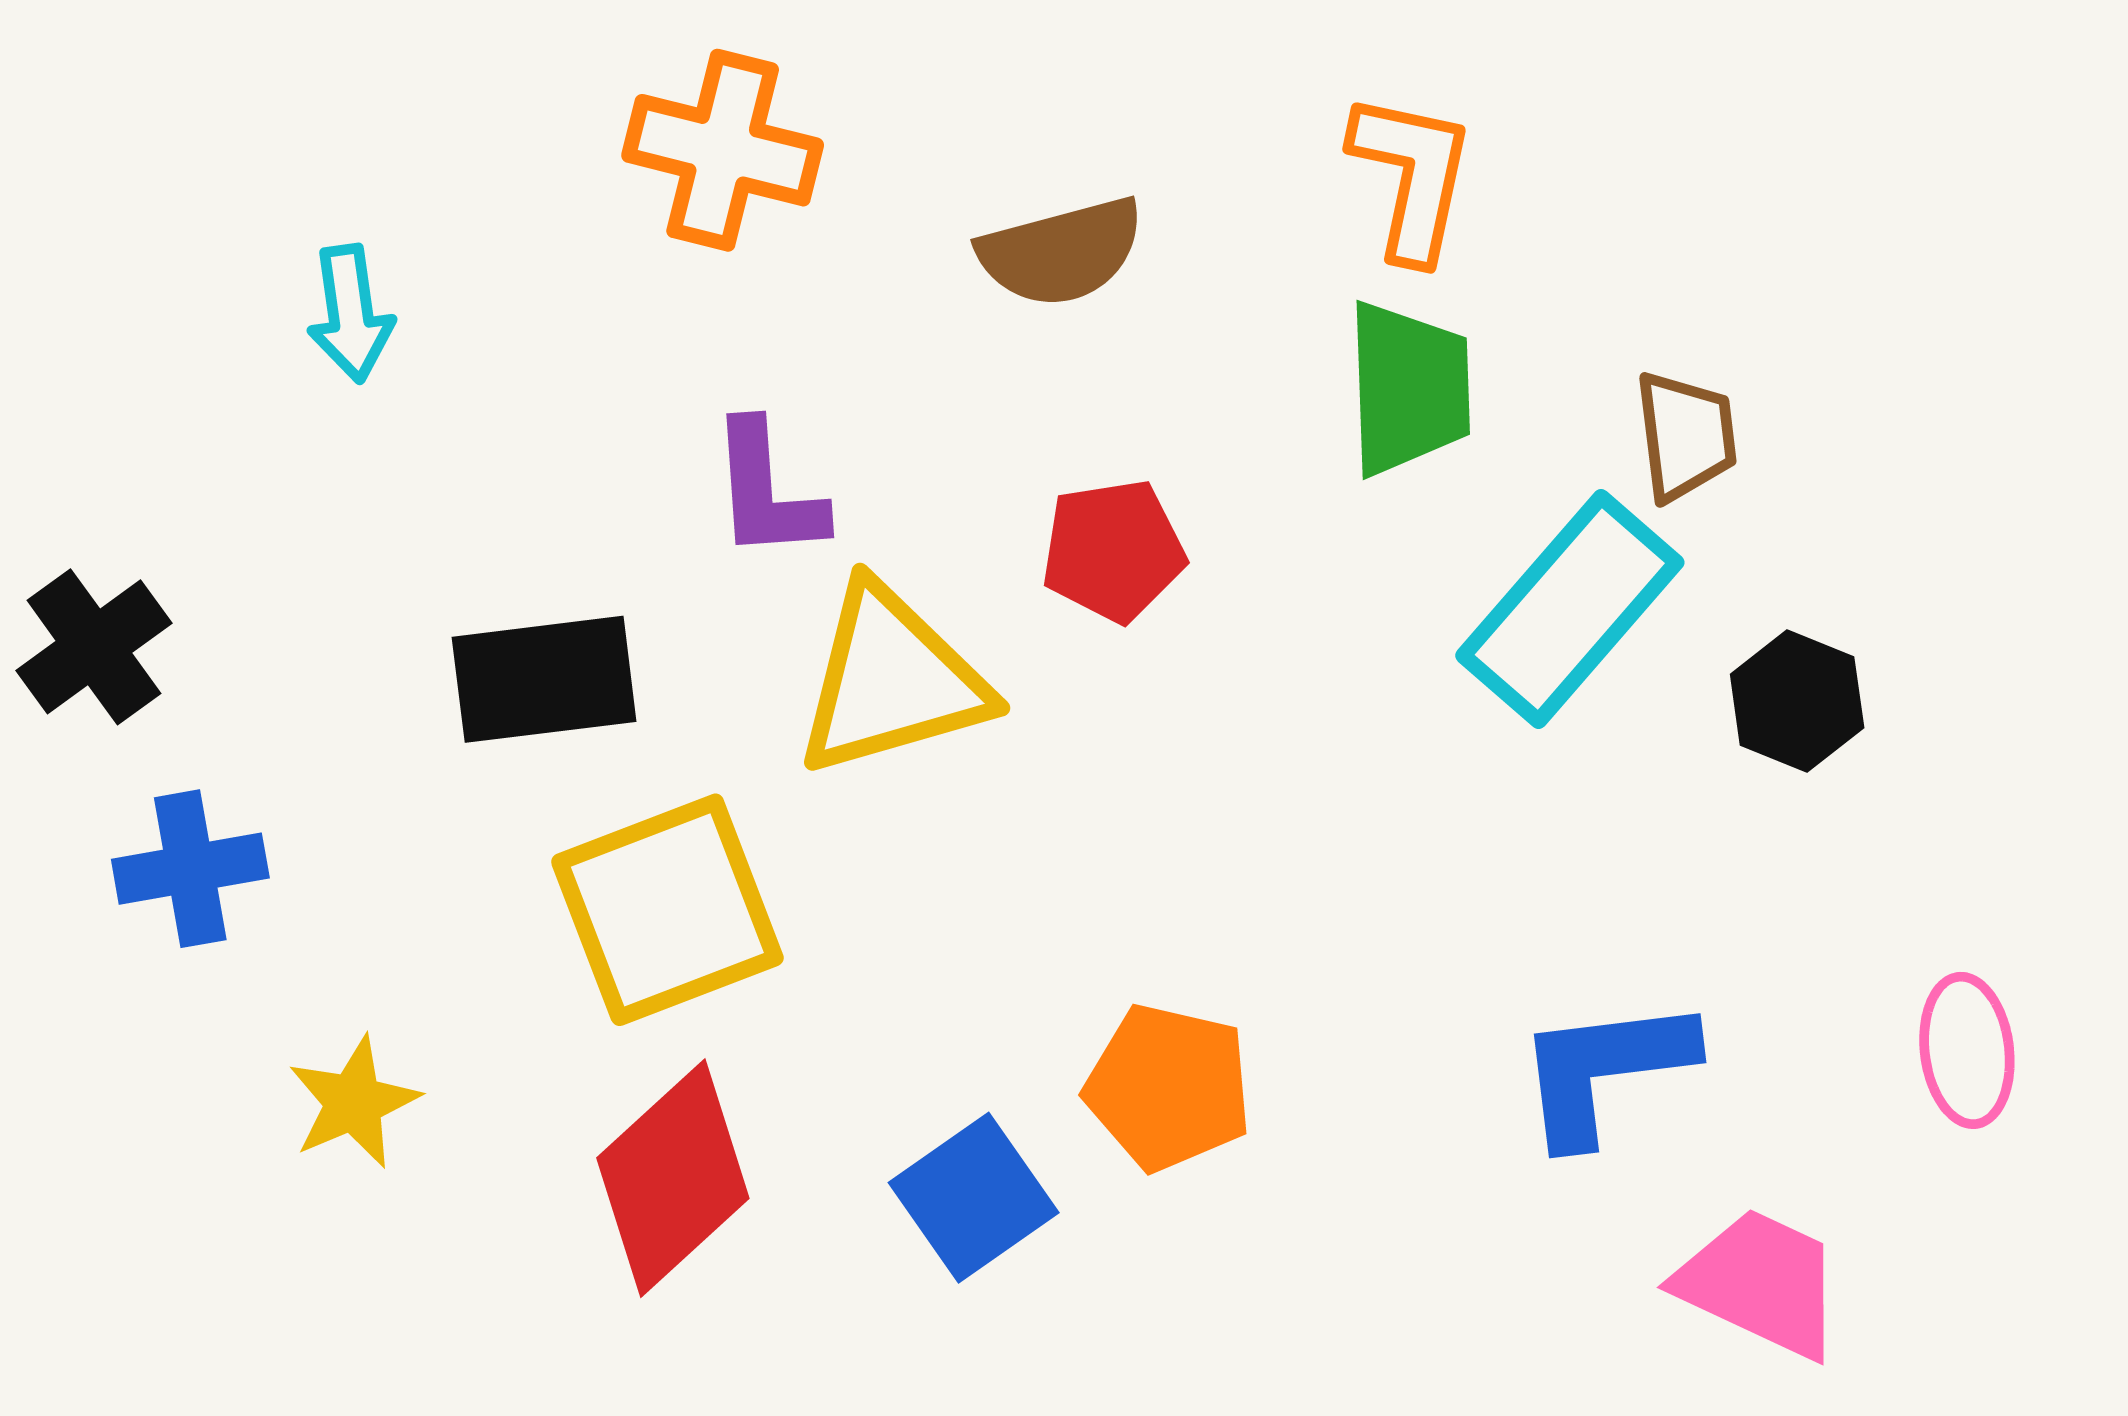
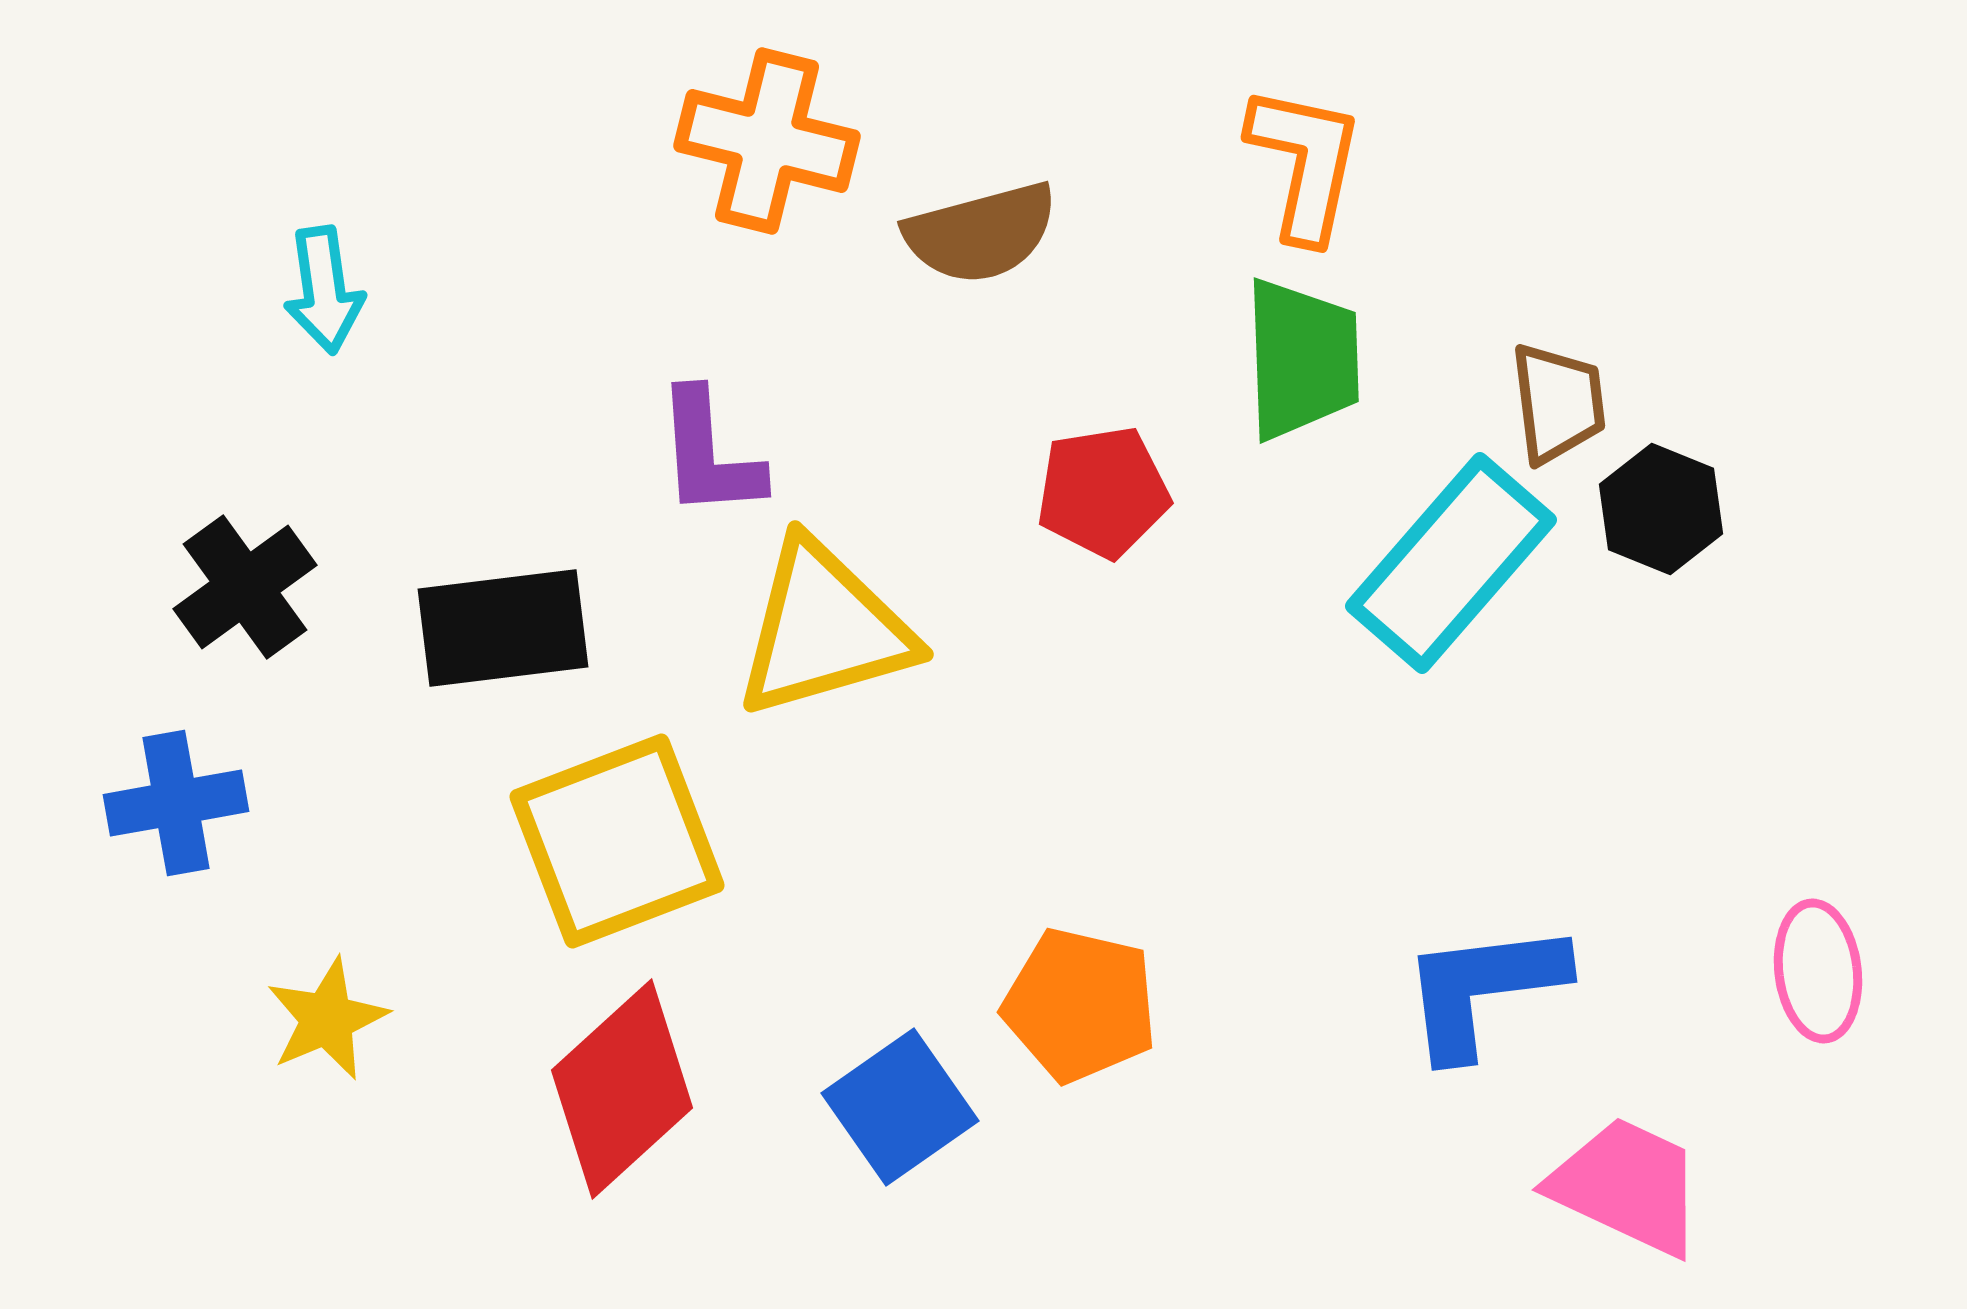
orange cross: (723, 150) -> (767, 141), moved
red pentagon: (1113, 551) -> (1103, 492), moved
black cross: (94, 647) -> (245, 587), moved
black hexagon: (1797, 701) -> (1661, 509), moved

